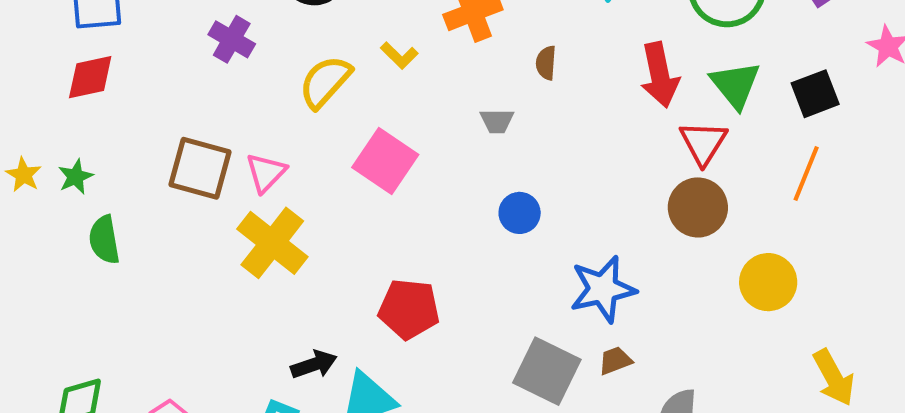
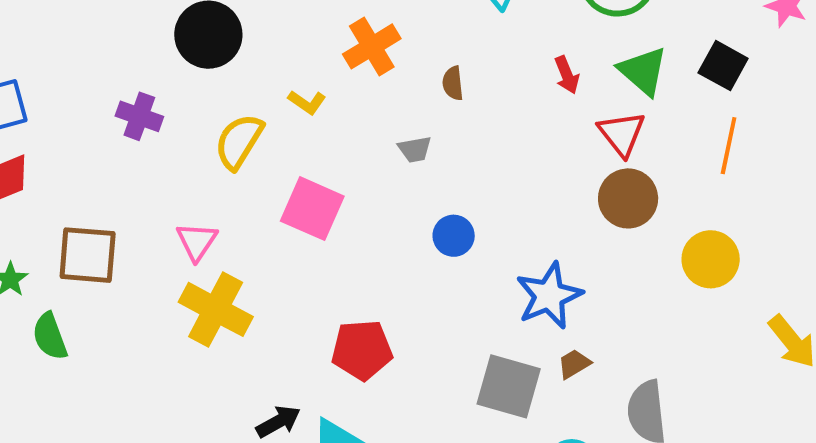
red arrow: (660, 75) -> (567, 75), size x0.6
black square: (815, 94) -> (723, 66), turned -30
brown square: (200, 168) -> (88, 255), moved

